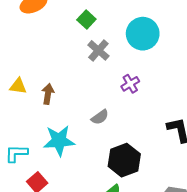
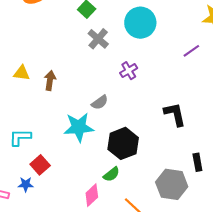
cyan star: (59, 141) -> (79, 127), moved

